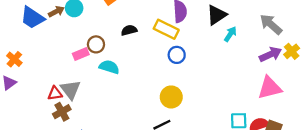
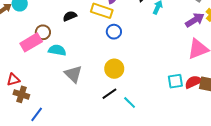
pink rectangle: (81, 54) -> (31, 42), size x1.5
gray triangle: (70, 90) -> (73, 74), moved
brown cross: (62, 112) -> (21, 94), turned -35

